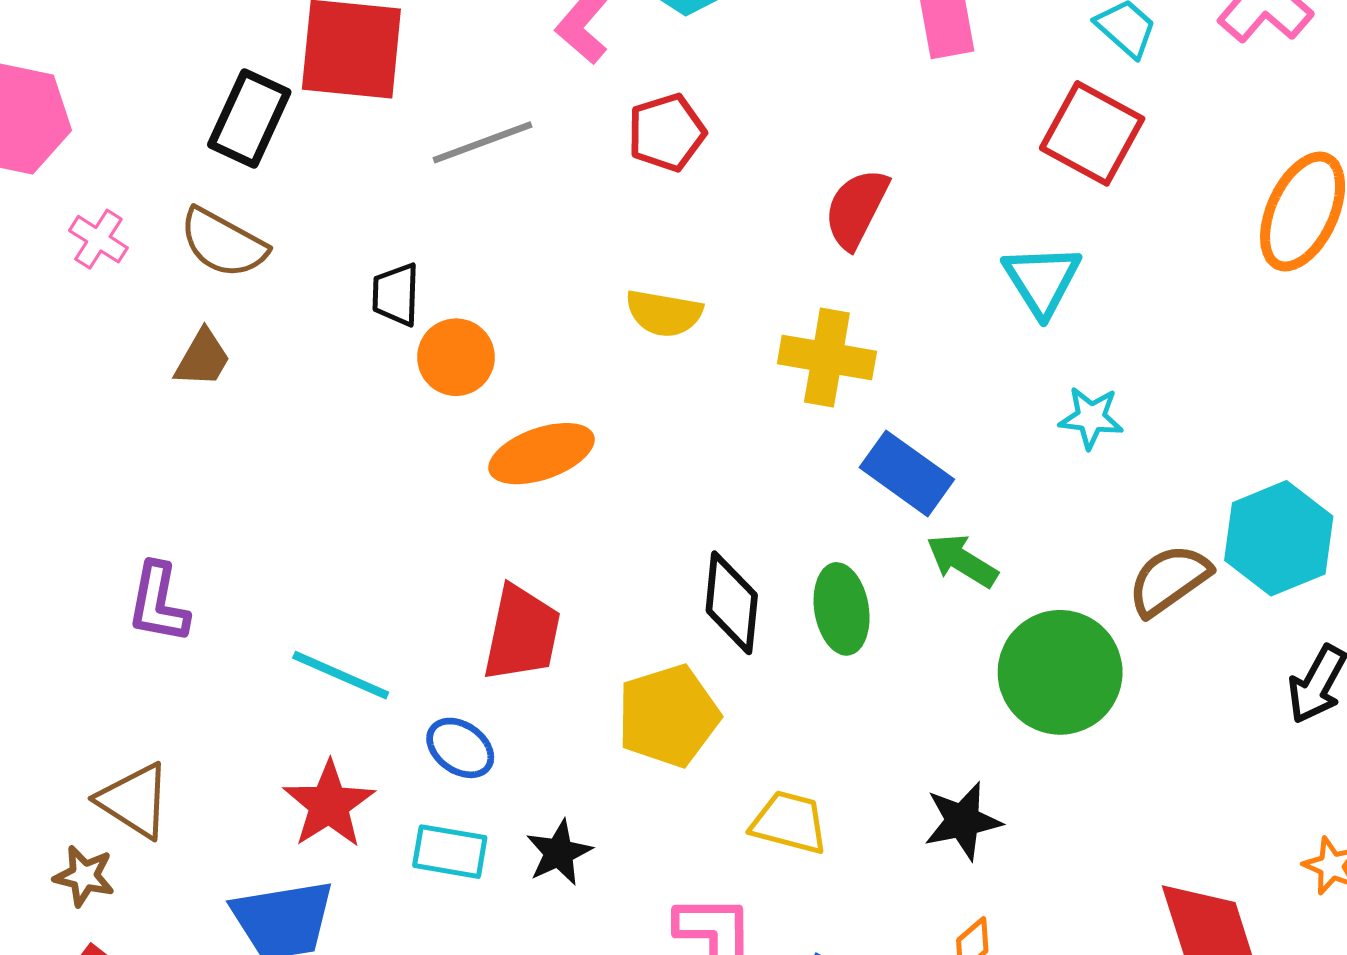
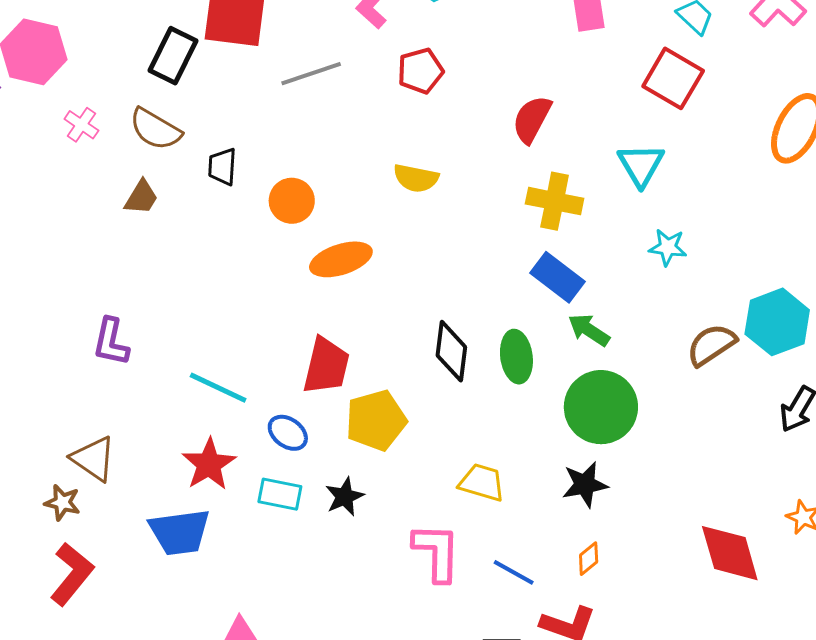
black trapezoid: (396, 294) -> (222, 167), moved
yellow cross: (827, 358) -> (555, 201), moved
green circle: (1060, 672) -> (601, 407), moved
yellow pentagon: (668, 716) -> (376, 420), moved

